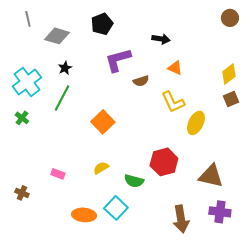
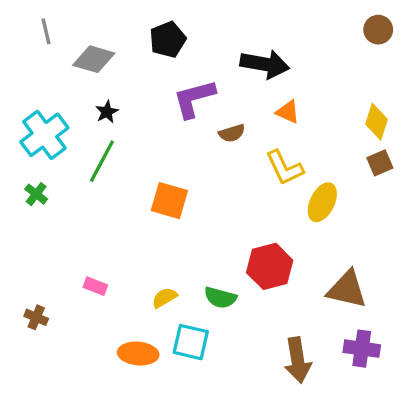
black arrow: (161, 39) -> (265, 64), size x1.6
yellow diamond: (229, 74) -> (377, 122), turned -35
orange square: (103, 122) -> (169, 201), turned -30
yellow semicircle: (101, 168) -> (164, 298), moved
cyan square: (116, 208) -> (191, 342), turned -30

